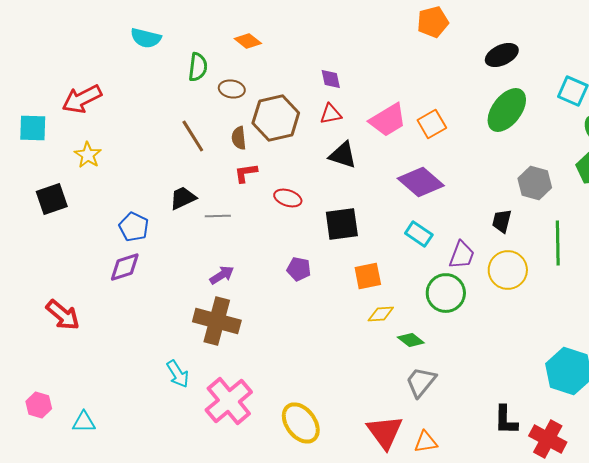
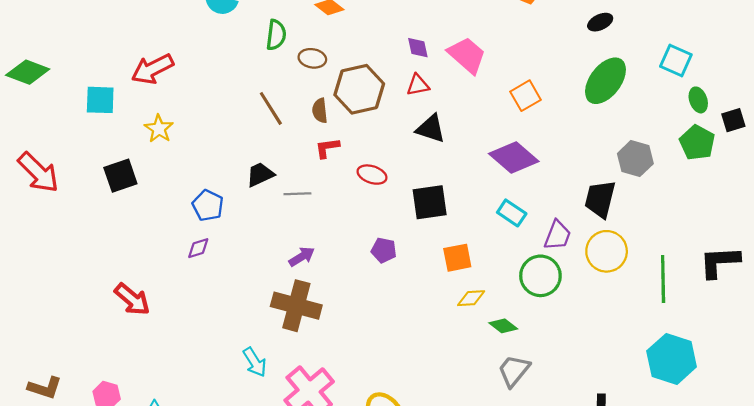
black ellipse: (502, 55) -> (600, 22), size x0.7
pink trapezoid: (388, 120) -> (467, 55), moved, turned -108
black trapezoid: (502, 221) -> (600, 199), size x1.5
green line: (558, 243) -> (663, 279), moved
purple diamond: (125, 267) -> (198, 248), size x0.7

